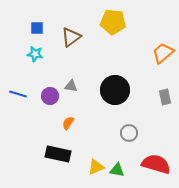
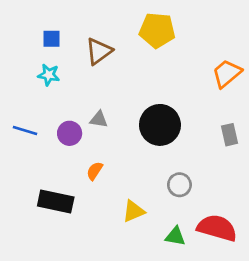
black rectangle: (58, 154) -> (56, 201), moved
yellow triangle: (96, 167) -> (134, 211), moved
green triangle: (117, 170) -> (175, 236), moved

